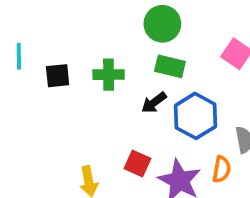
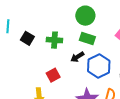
black square: (58, 76) -> (27, 38), turned 32
red square: (137, 164) -> (53, 75), moved, turned 32

